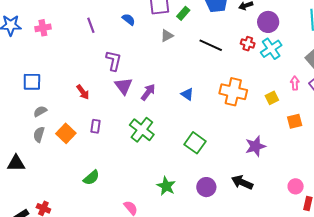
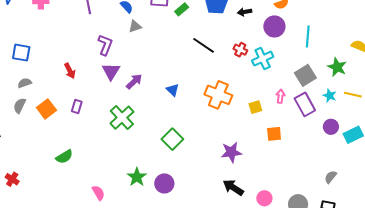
purple circle: (268, 22) -> (274, 26), moved
gray triangle: (167, 36) -> (135, 26), moved
black arrow: (242, 182) -> (233, 188), moved
purple circle: (206, 187) -> (164, 183), moved

